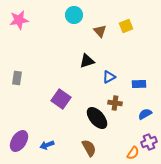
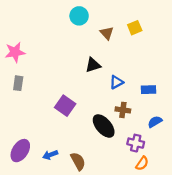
pink star: (19, 20) -> (15, 52), moved
purple cross: (149, 142) -> (136, 143), moved, turned 35
brown semicircle: (89, 148) -> (78, 161), moved

